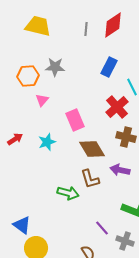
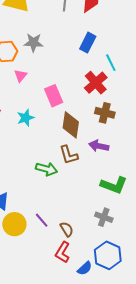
brown diamond: (92, 149) -> (71, 125), turned 40
purple line: (102, 228) -> (42, 220), moved

